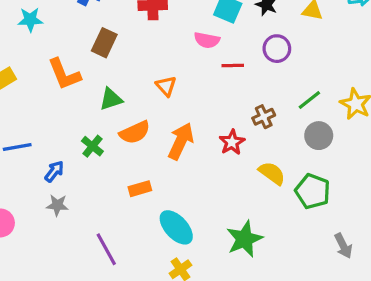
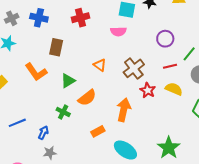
purple circle: (277, 49) -> (165, 39), moved
red line: (233, 65) -> (170, 66), moved
brown cross: (264, 117) -> (134, 68), moved, size x1.5
orange arrow: (181, 141) -> (124, 110), moved
yellow semicircle: (272, 173) -> (174, 89), moved

